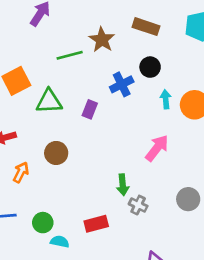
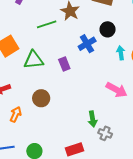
purple rectangle: (90, 109) -> (64, 64), turned -40
pink arrow: (157, 148) -> (117, 90), turned 85

